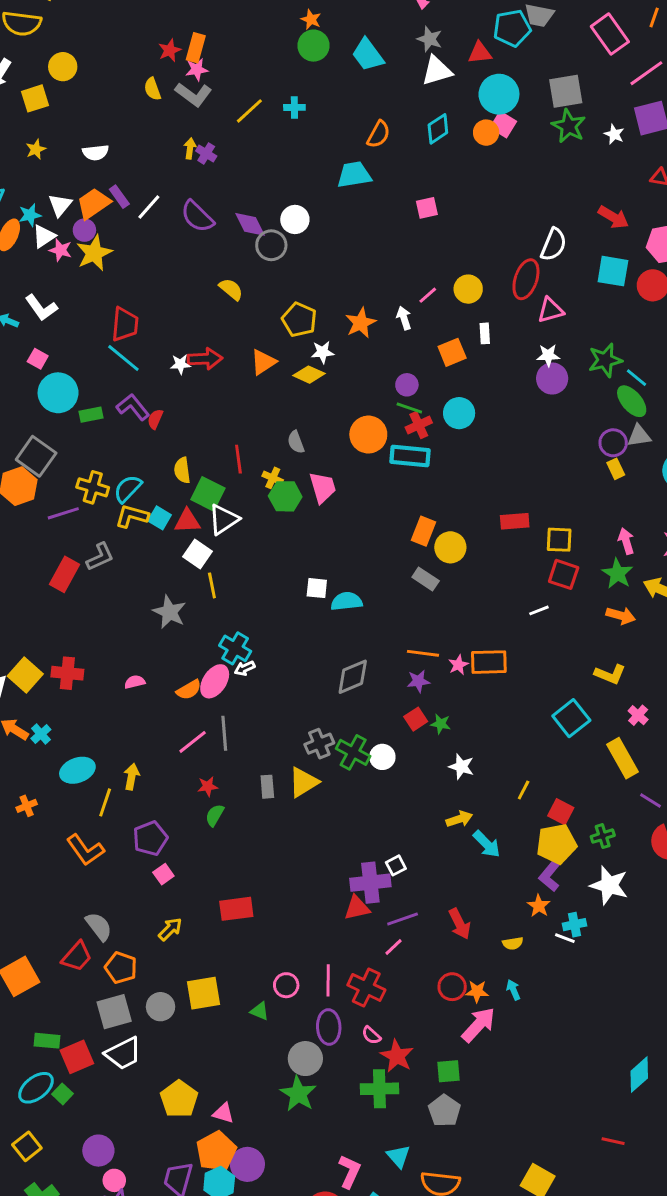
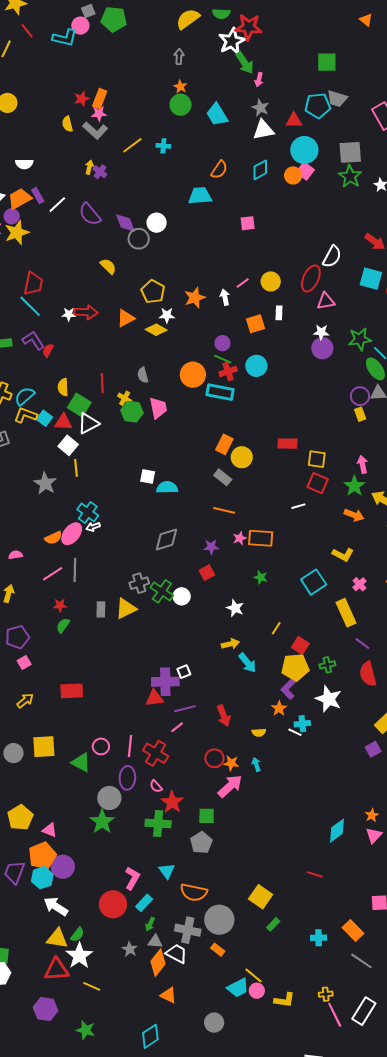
orange line: (423, 653) -> (224, 510), moved
pink semicircle: (135, 682) -> (16, 555), moved
green star: (441, 724) -> (261, 577), moved
green triangle: (260, 1011) -> (81, 763), size x1.5

